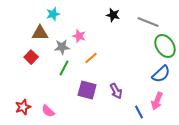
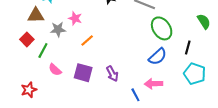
green line: (64, 68) -> (43, 51), moved
pink arrow: (157, 101) -> (154, 84), turned 66
red star: (23, 107) -> (29, 90), moved
pink semicircle: (48, 111) -> (55, 70), moved

